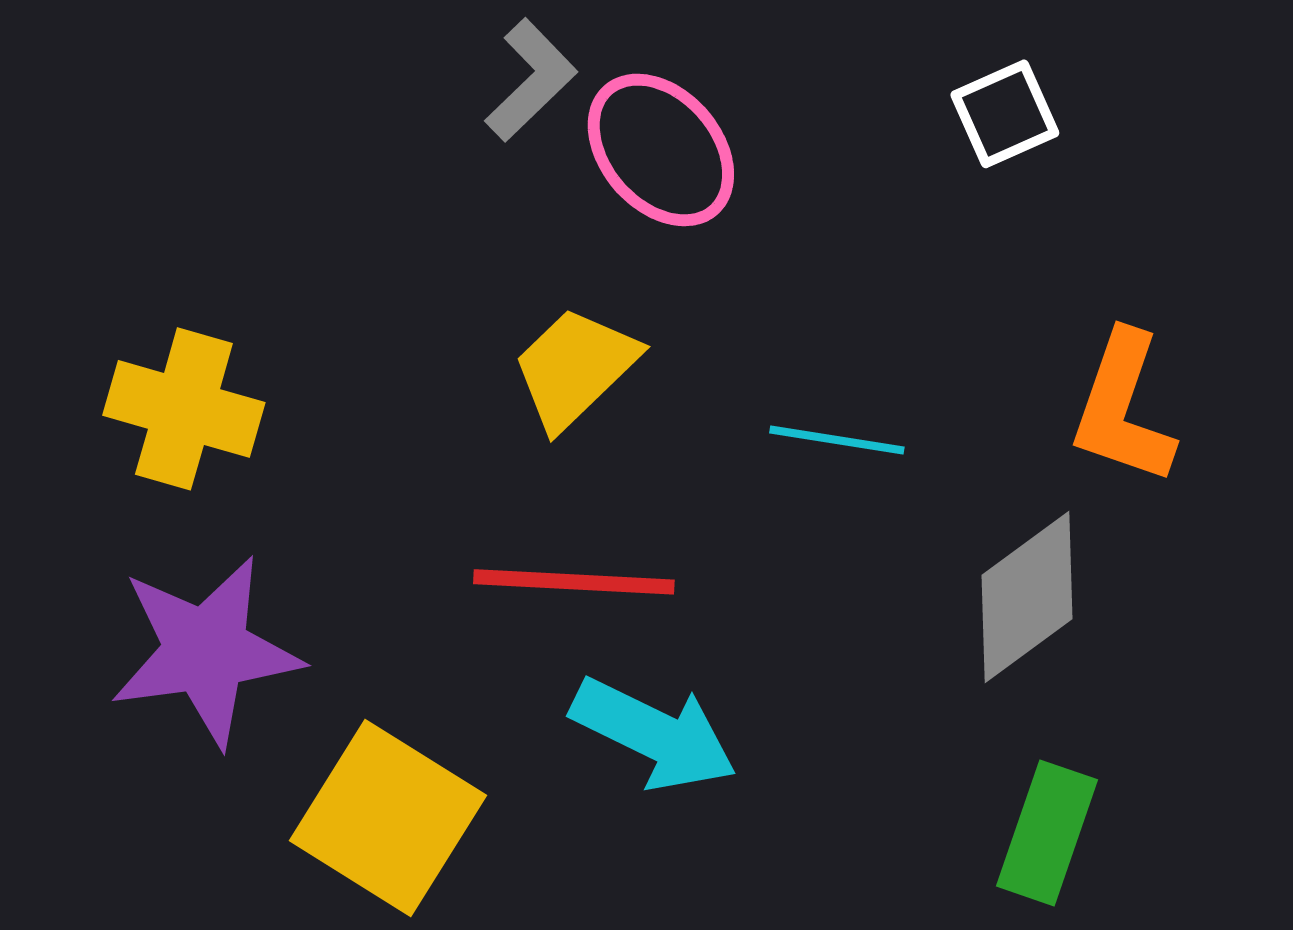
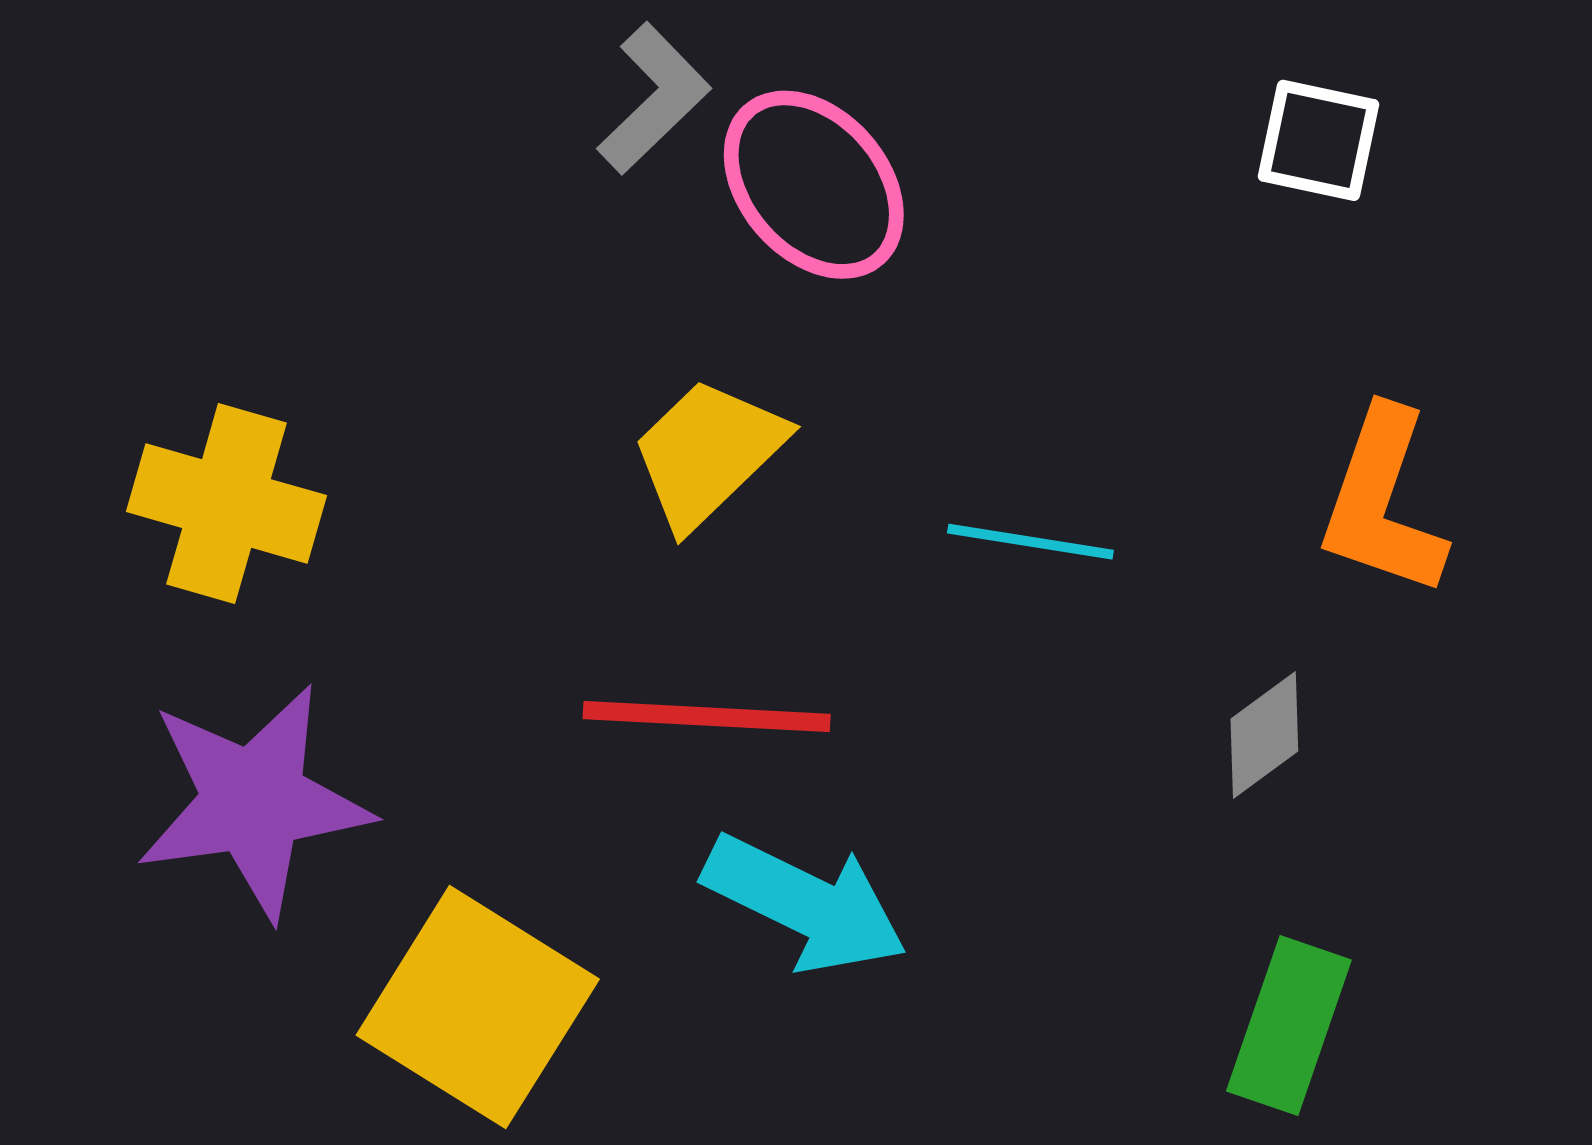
white square: (1005, 114) -> (1319, 140), moved, turned 36
gray diamond: (1027, 597) -> (1264, 735), size x0.6

